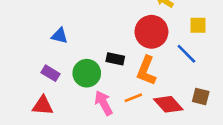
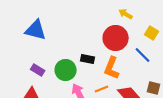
yellow square: (198, 25) -> (152, 33), turned 32
blue triangle: (60, 36) -> (36, 30), moved, size x1.6

